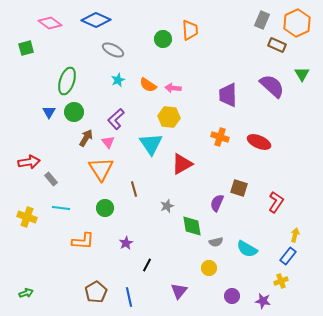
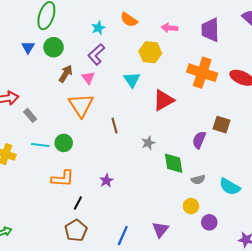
cyan star: (118, 80) -> (98, 28), moved
pink arrow: (173, 88) -> (170, 28), moved
orange cross: (220, 137) -> (202, 73), size x1.6
cyan triangle: (151, 144) -> (132, 80), size x0.7
green circle: (105, 208) -> (64, 143), moved
black line: (147, 265) -> (78, 203), moved
purple circle: (232, 296) -> (209, 222), moved
blue line: (129, 297) -> (123, 236), moved, turned 36

